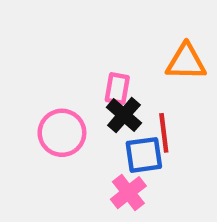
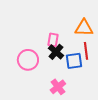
red line: (164, 133) -> (86, 51), moved
blue square: (144, 155) -> (74, 61), moved

